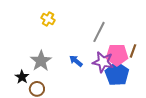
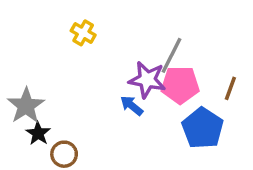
pink pentagon: (117, 55) -> (180, 85), moved
gray star: (41, 61) -> (26, 106), moved
purple star: (103, 62) -> (147, 80), moved

